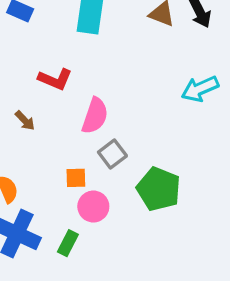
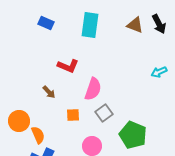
cyan arrow: (200, 89) -> (159, 72), size x0.7
orange square: (76, 178) -> (73, 115), moved

